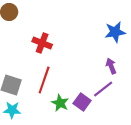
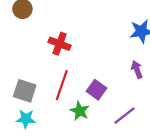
purple line: (103, 89) -> (125, 116), moved
purple square: (82, 102) -> (96, 90), moved

